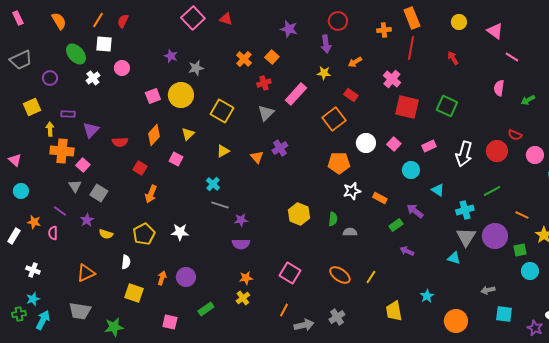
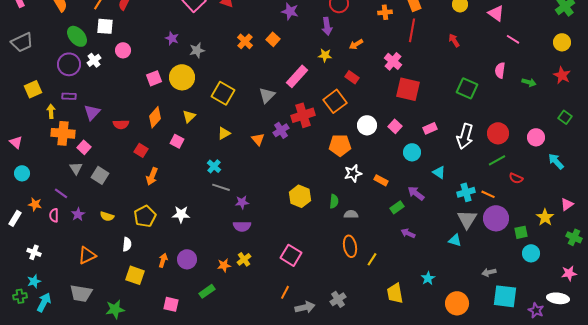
purple circle: (50, 78) -> (69, 64), moved, size x1.5
red cross: (264, 83) -> (303, 115), moved, size x1.6
green arrow: (528, 100) -> (529, 82), turned -136
green square: (447, 106) -> (467, 88), moved
red semicircle: (515, 135) -> (516, 178), moved
green line: (492, 191) -> (497, 160), moved
orange line: (522, 215) -> (488, 194), moved
purple star: (87, 220) -> (78, 214), moved
orange ellipse: (340, 275) -> (350, 246), moved, turned 45
orange star: (246, 278) -> (224, 265), moved
yellow cross: (243, 298) -> (244, 259), moved
cyan square: (504, 314) -> (505, 296), size x1.4

